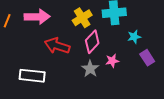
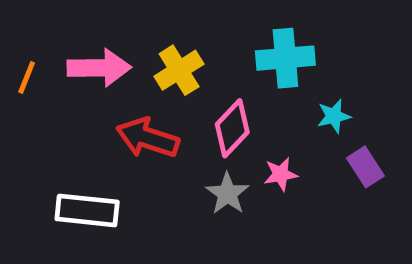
yellow cross: (82, 18) -> (179, 70), moved

